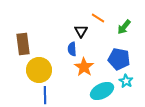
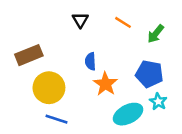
black triangle: (81, 31) -> (80, 20), moved
brown rectangle: (23, 44) -> (29, 55), turned 75
blue line: (45, 95) -> (56, 119), turned -72

